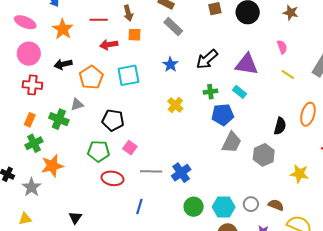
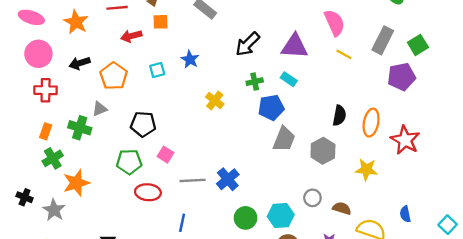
pink semicircle: (282, 47) -> (334, 23), size x1.6
blue star: (170, 64) -> (190, 59), moved
cyan square: (128, 75) -> (157, 70), size x0.6
orange ellipse: (308, 114) -> (371, 123), moved
gray circle: (251, 204) -> (312, 198), moved

